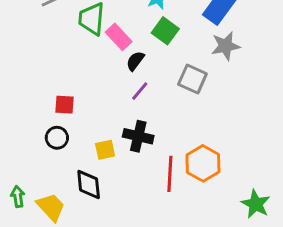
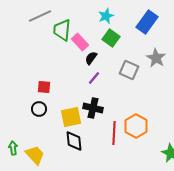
gray star: (226, 46) -> (156, 58), moved, turned -30
yellow square: (105, 150) -> (71, 117), size x1.5
black diamond: (89, 184) -> (74, 141), moved

